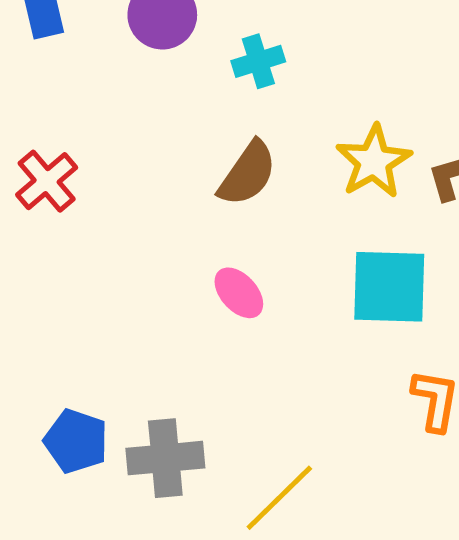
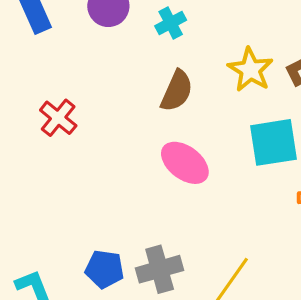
pink ellipse: (239, 293) -> (185, 163), size x1.5

